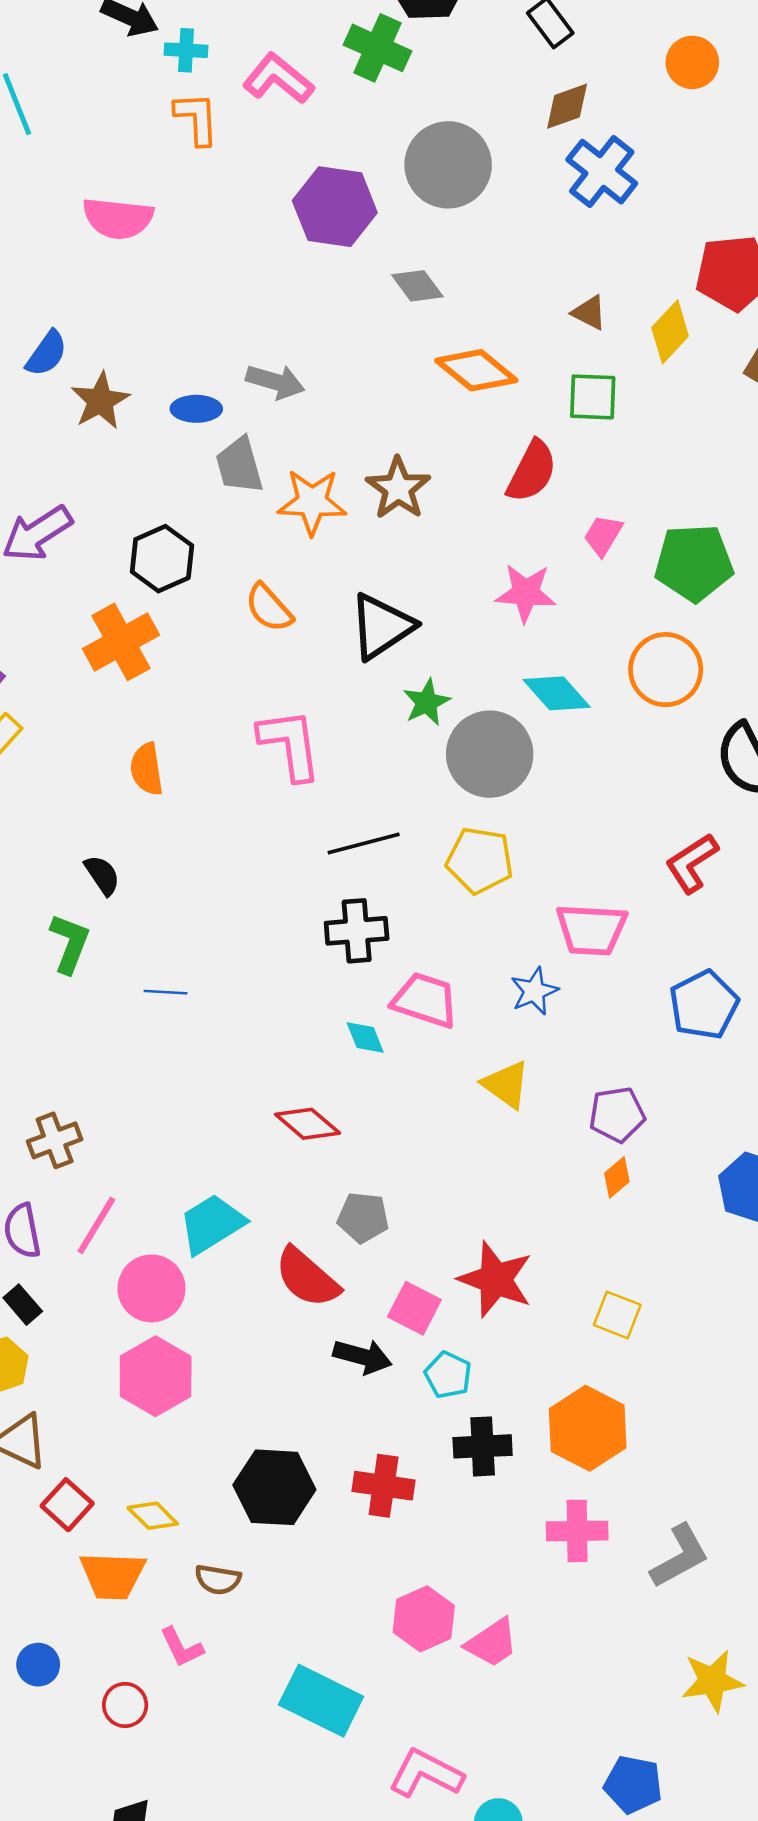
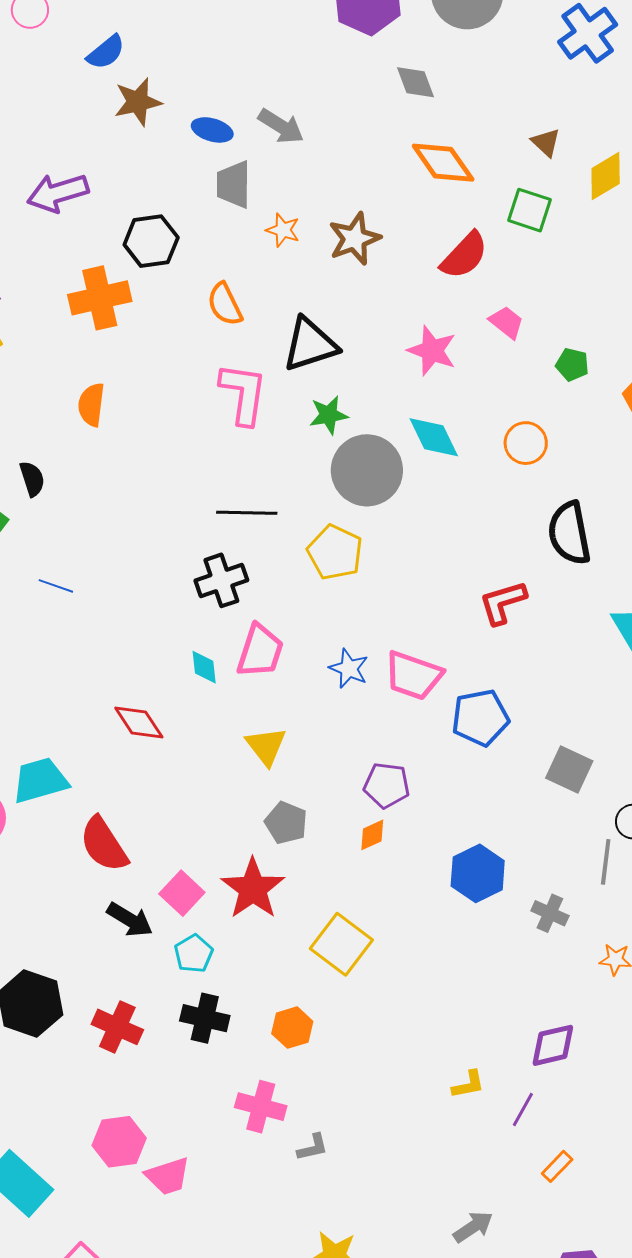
orange star: (312, 502) -> (283, 230), size x0.6
pink trapezoid: (603, 535) -> (506, 322), turned 81
green pentagon: (694, 563) -> (572, 365), size x0.5
orange circle: (666, 670) -> (526, 443), size x0.7
pink L-shape: (290, 744) -> (243, 394), moved
pink trapezoid: (591, 930) -> (413, 675), moved
black cross: (357, 931) -> (221, 580), turned -30
blue star: (534, 991) -> (349, 669), turned 30
pink trapezoid: (425, 1000) -> (260, 651), turned 74
yellow triangle: (506, 1085) -> (266, 746), moved
gray pentagon: (363, 1217) -> (286, 823), moved
yellow square: (617, 1315) -> (341, 944), size x1.5
orange hexagon: (588, 1428) -> (292, 1028), size x0.6
gray L-shape: (680, 1556) -> (313, 1147), moved, size x0.6

